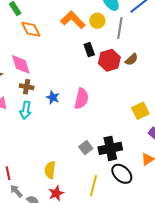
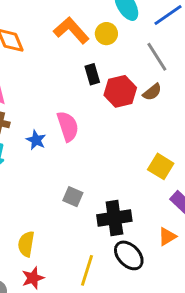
gray line: (120, 28) -> (157, 57), moved, turned -45
pink semicircle: (81, 99) -> (68, 126), moved, turned -35
yellow square: (140, 111) -> (161, 166), turned -36
gray square: (86, 148) -> (73, 197), moved, turned -32

